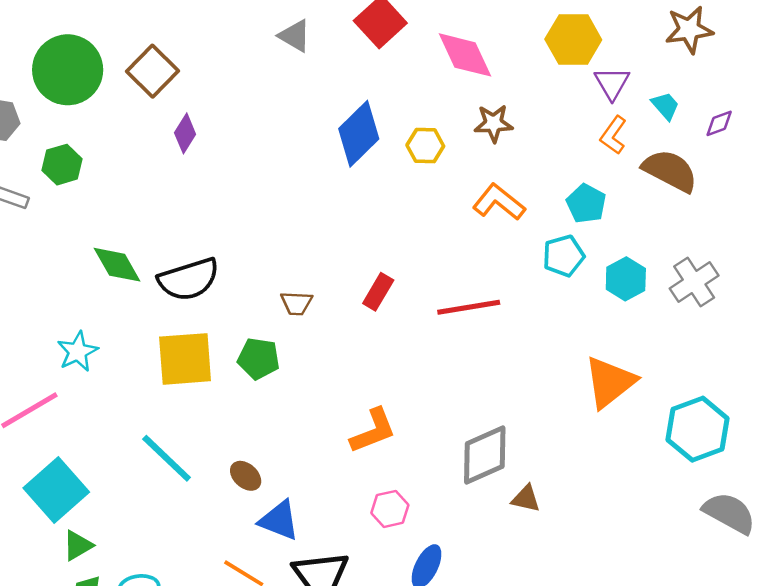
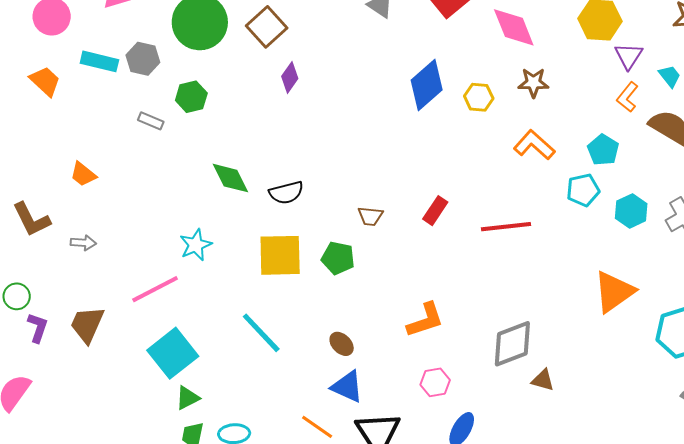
black semicircle: (189, 279) -> (286, 193), size x0.7
brown ellipse: (246, 476) -> (342, 344), moved

